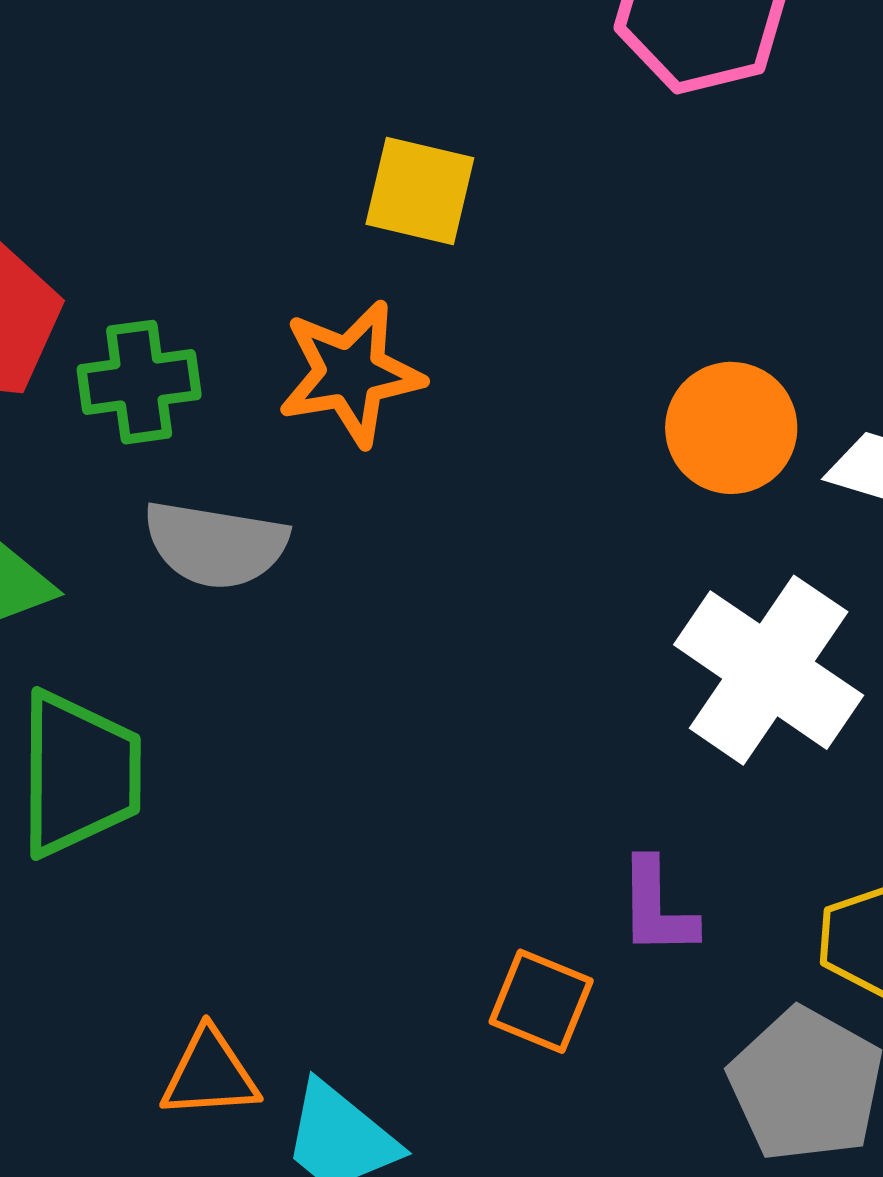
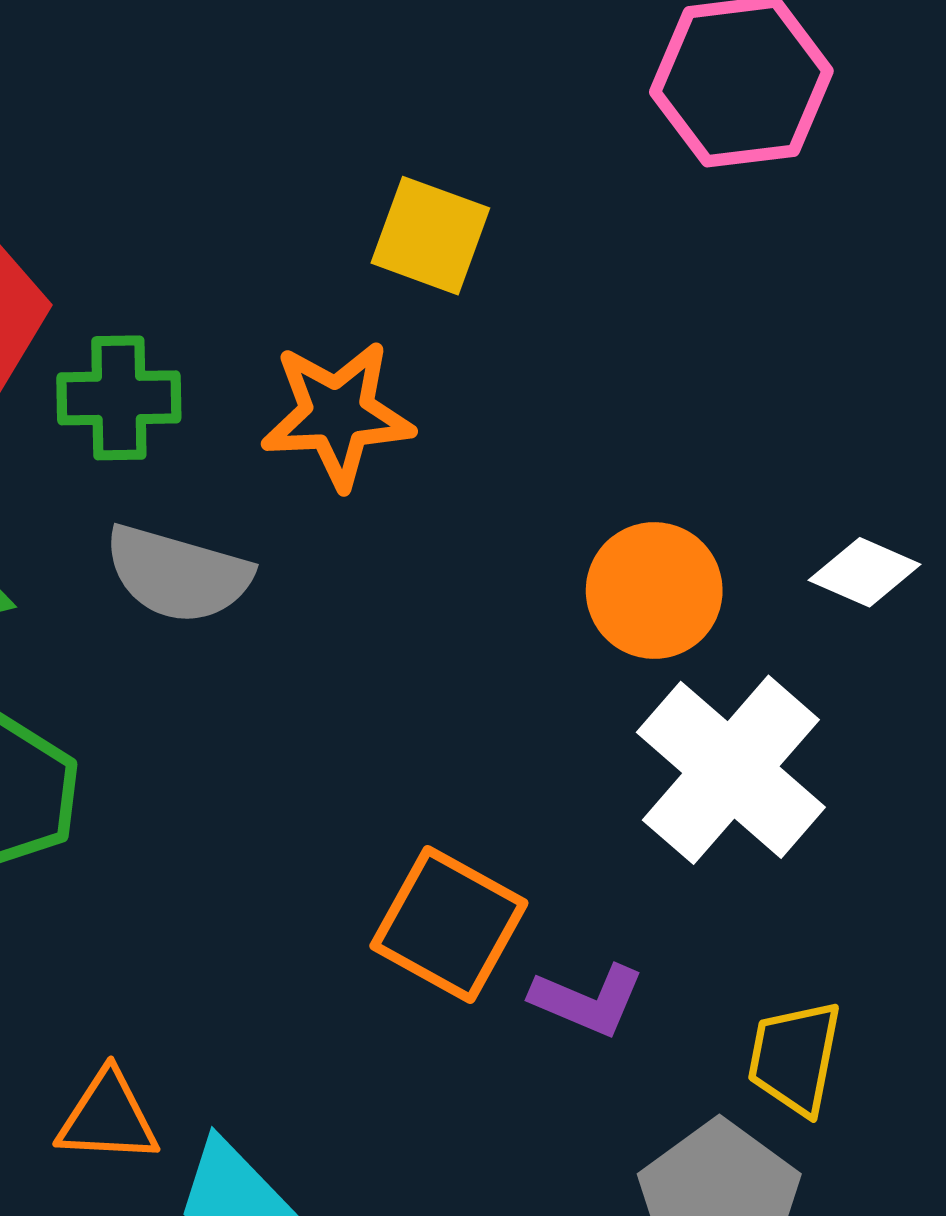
orange circle: (731, 428) -> (654, 591), moved
purple L-shape: (657, 907) -> (588, 1000), turned -73
orange square: (541, 1001) -> (449, 924), moved, size x1.4

